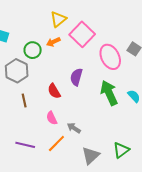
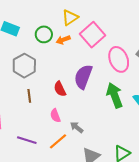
green circle: (33, 50) -> (44, 34), moved
purple semicircle: (76, 77) -> (83, 77), size x1.4

